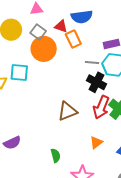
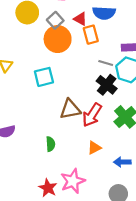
cyan square: (19, 72) -> (44, 77), moved, turned -30
red arrow: (101, 107) -> (92, 115), moved
green semicircle: (56, 156) -> (51, 144), moved

